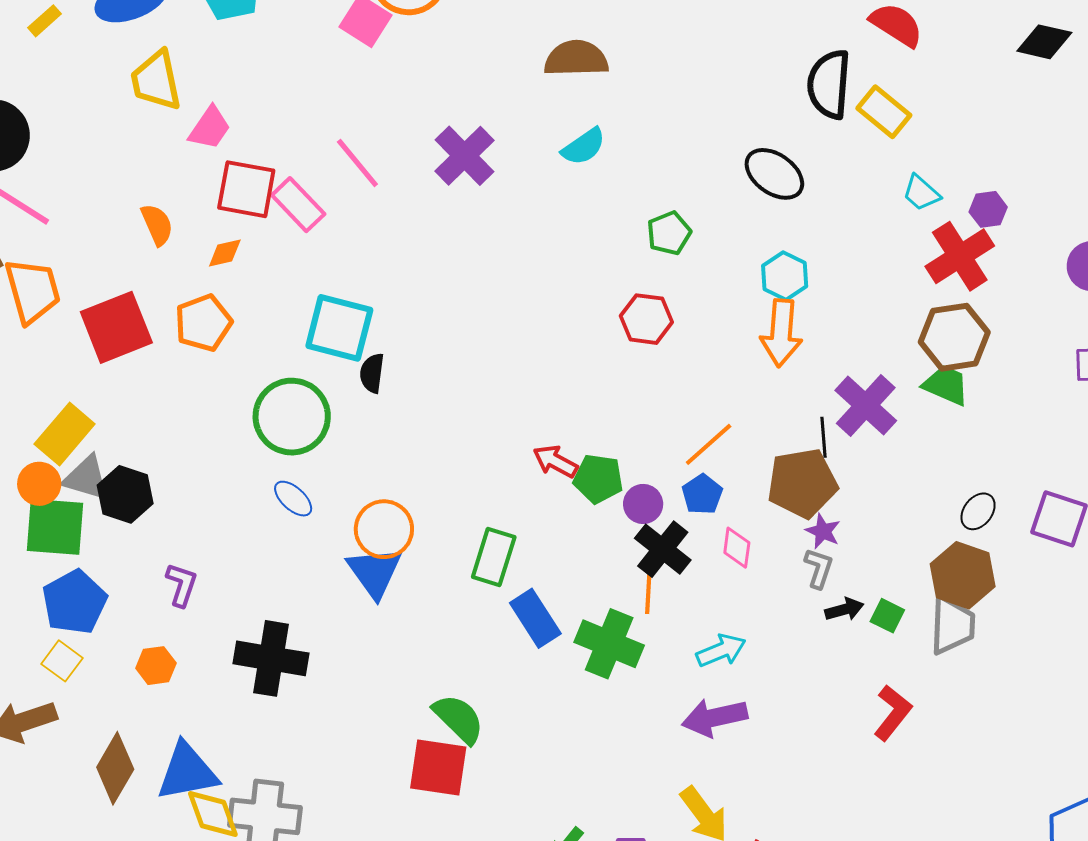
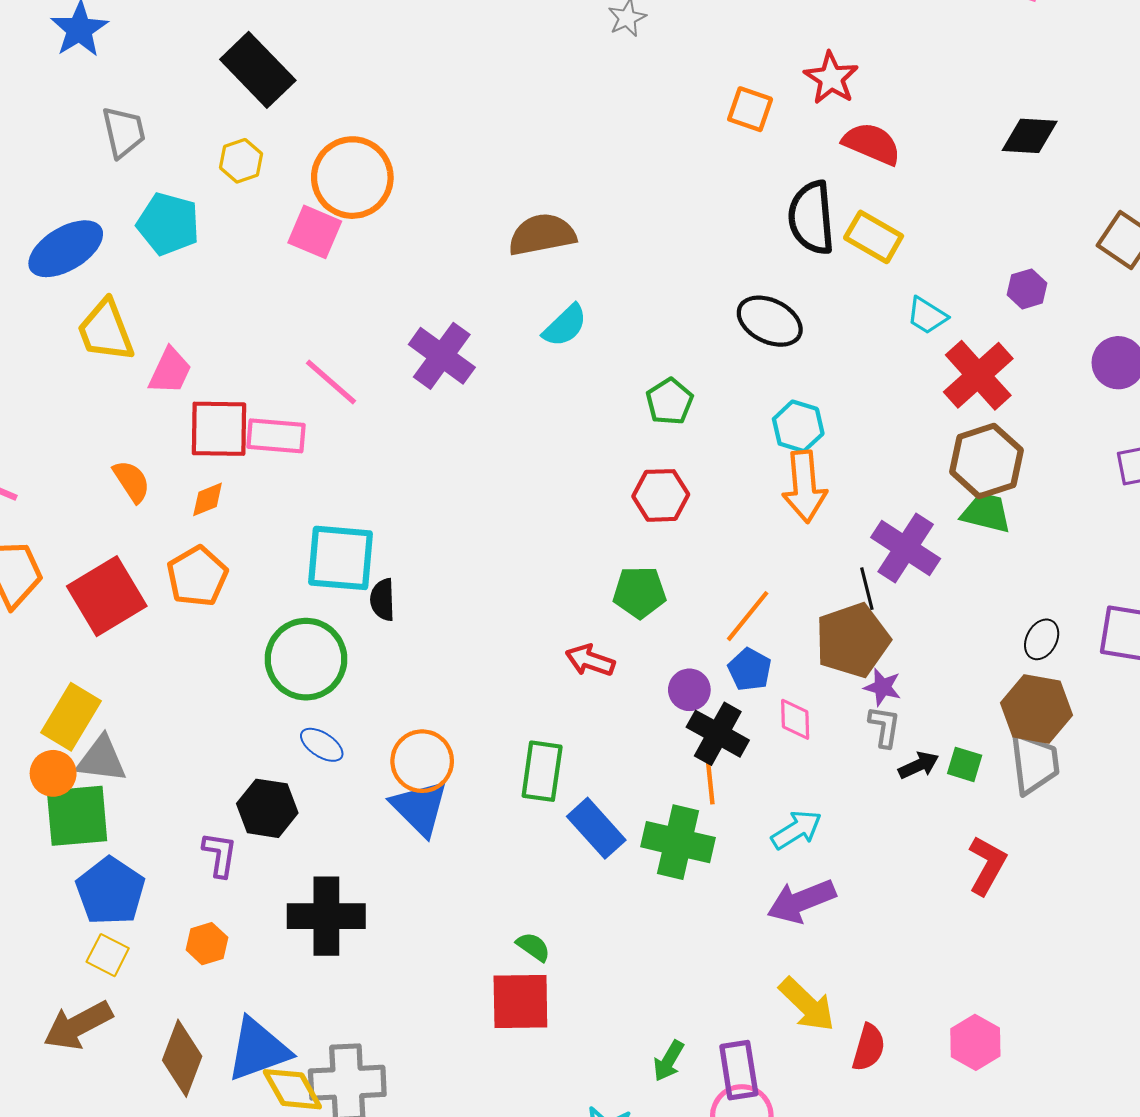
pink rectangle: (298, 205) -> (276, 436), turned -32
purple hexagon: (988, 209) -> (1027, 289), moved
green pentagon: (598, 479) -> (640, 592), moved
black hexagon: (125, 494) -> (267, 808), moved
green semicircle: (459, 719) -> (533, 947), size x0.6

